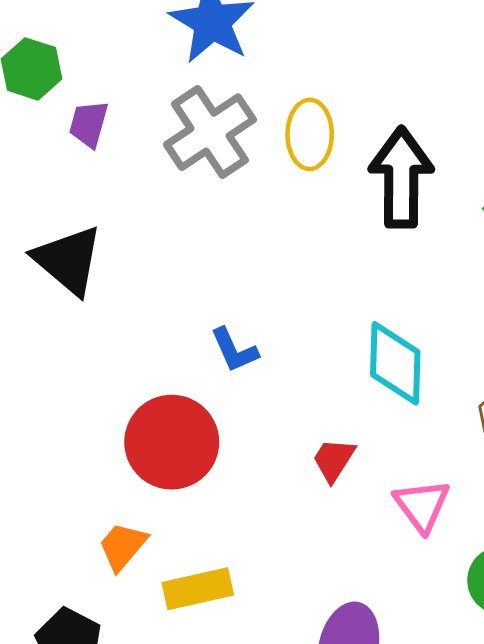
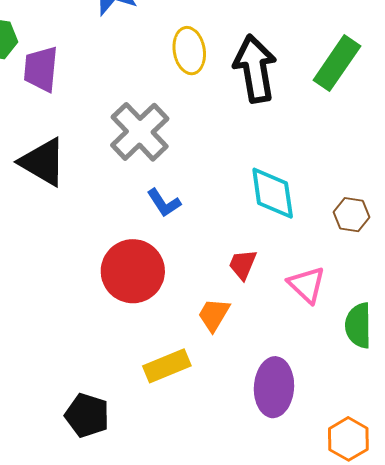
purple trapezoid: (89, 124) -> (41, 69), size x1.4
gray cross: (210, 132) -> (140, 132), moved
orange trapezoid: (123, 546) -> (214, 315), moved

